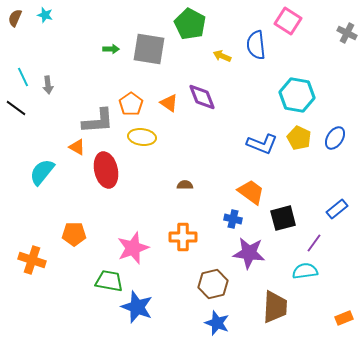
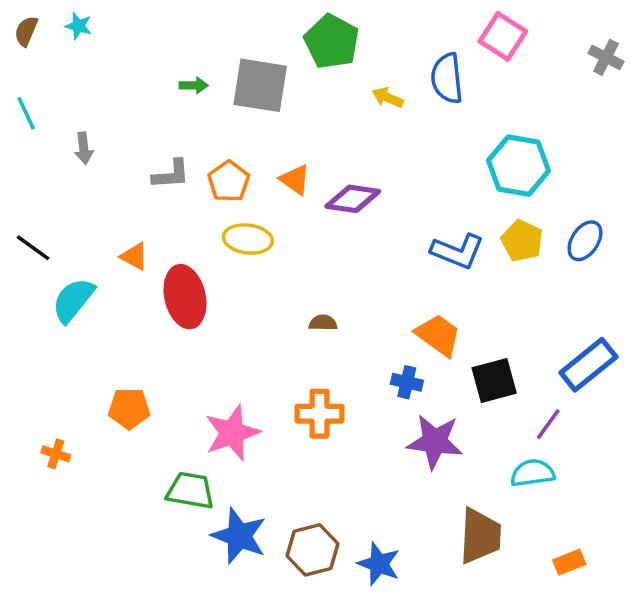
cyan line: (23, 77) -> (26, 113), moved
purple diamond: (202, 97) -> (353, 199), moved, turned -60
black line: (16, 108) -> (33, 248), moved
gray L-shape: (98, 121) -> (171, 174), moved, size x0.7
blue rectangle: (337, 209) -> (588, 365), size x1.5
orange cross: (32, 260) -> (56, 454), size x0.6
brown hexagon: (213, 284) -> (313, 550), moved
orange rectangle: (344, 318) -> (569, 562), moved

